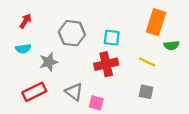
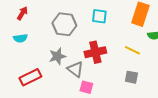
cyan square: (112, 38) -> (99, 16), moved
gray star: (49, 62) -> (57, 56), moved
gray triangle: (74, 92) -> (75, 69), moved

